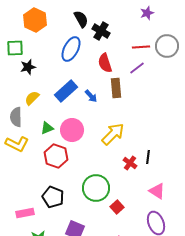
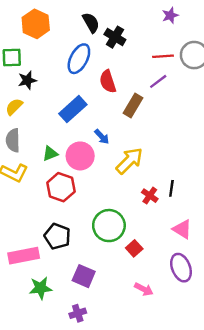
red semicircle: (105, 63) -> (108, 81), moved
brown rectangle: (116, 88) -> (133, 105), turned 36
blue arrow: (91, 96) -> (102, 137), moved
yellow semicircle: (32, 98) -> (14, 107), moved
pink rectangle: (25, 213) -> (24, 256), size x1.4

